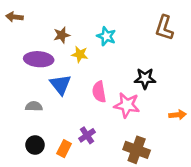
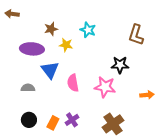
brown L-shape: (164, 28) -> (136, 35), moved
pink semicircle: (99, 92) -> (73, 83), moved
purple cross: (87, 135) -> (72, 120), moved
brown cross: (137, 150) -> (113, 124), turned 35

